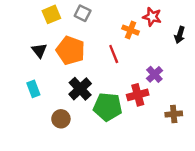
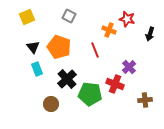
yellow square: (51, 14) -> (27, 17), moved
cyan rectangle: (33, 89) -> (37, 69), moved
red cross: (138, 95) -> (115, 84), turned 36

